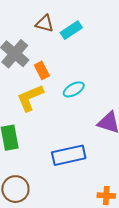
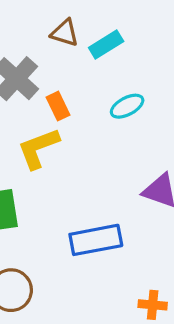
cyan ellipse: (74, 89) -> (127, 106), moved

